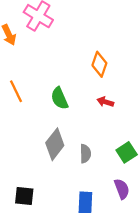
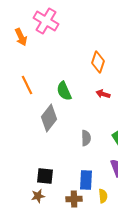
gray diamond: (55, 144) -> (49, 118), moved
black square: (24, 196) -> (45, 176), moved

